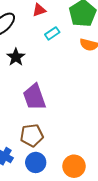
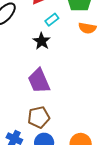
black star: (16, 57) -> (42, 41), moved

